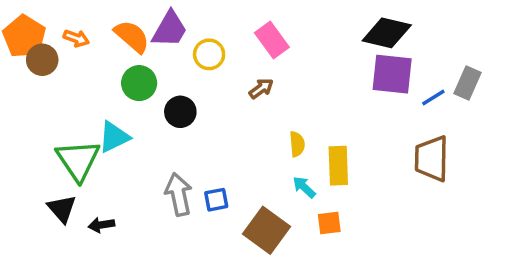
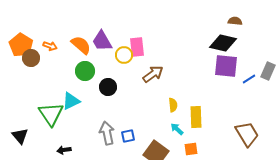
purple trapezoid: (170, 29) -> (102, 41), turned 120
pink rectangle: (272, 40) -> (137, 47), moved, turned 30
brown arrow: (261, 88) -> (153, 74), size x1.5
brown trapezoid: (432, 158) -> (247, 134), moved, turned 148
black triangle: (62, 209) -> (20, 136), moved

